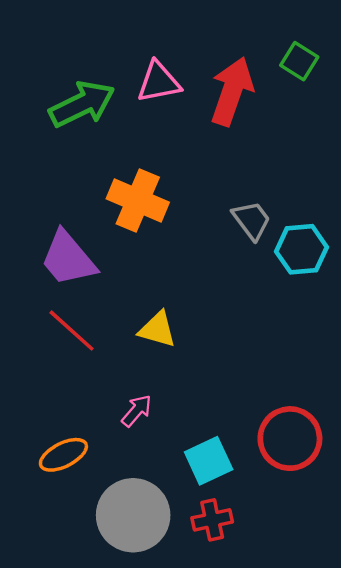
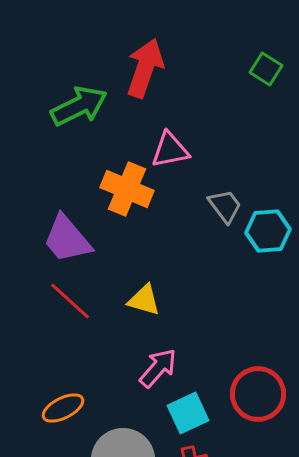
pink triangle: (159, 82) -> (170, 150), moved
red arrow: (232, 91) -> (145, 68), moved
pink arrow: (137, 411) -> (158, 368), moved, size x1.4

